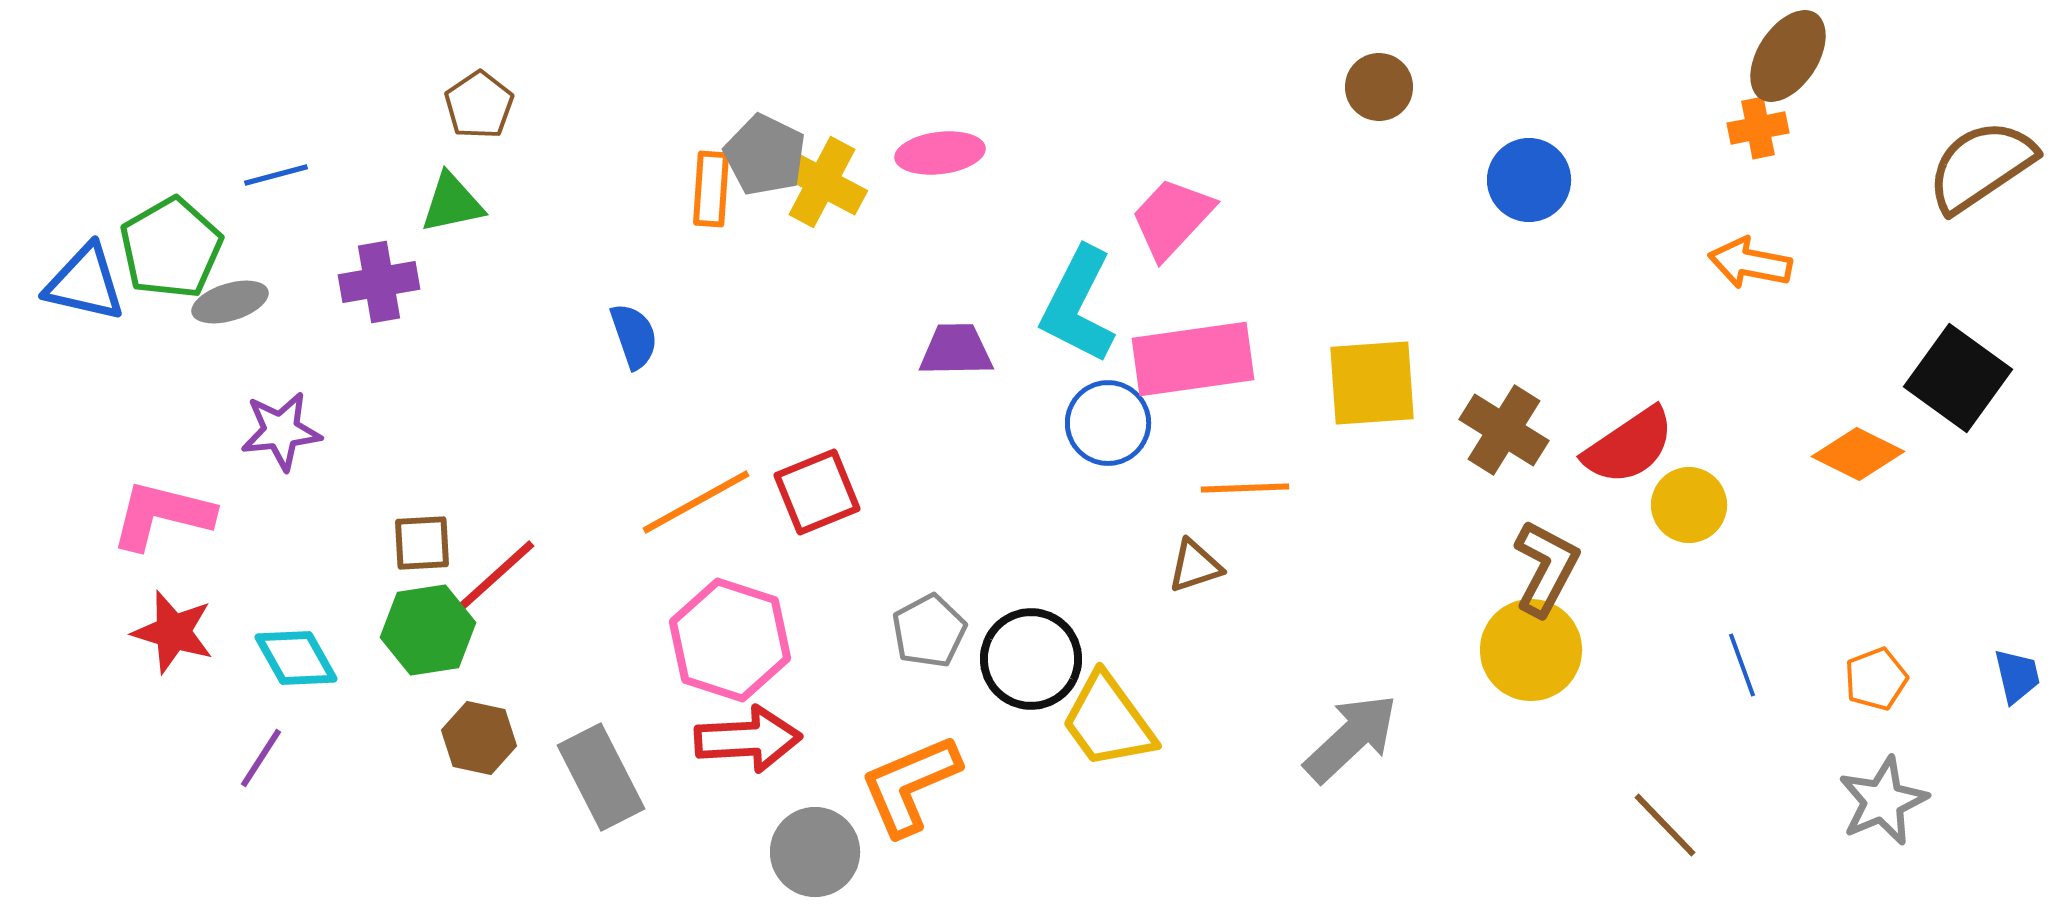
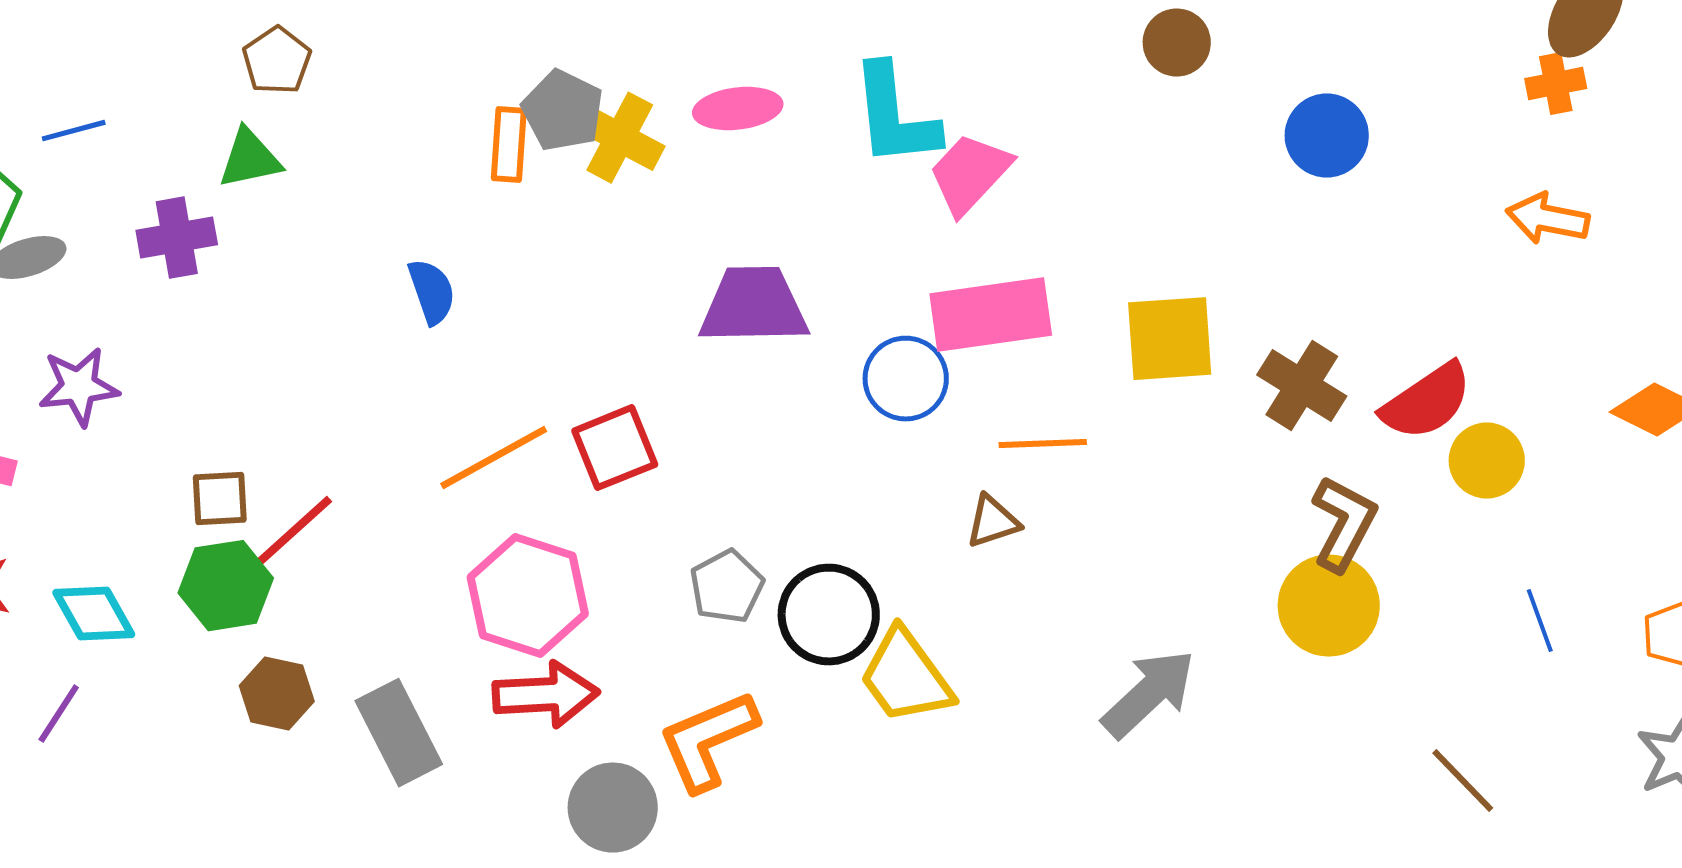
cyan L-shape: (1078, 305) -> (895, 116), moved, turned -33
purple trapezoid: (956, 350) -> (754, 306), size x1.5

